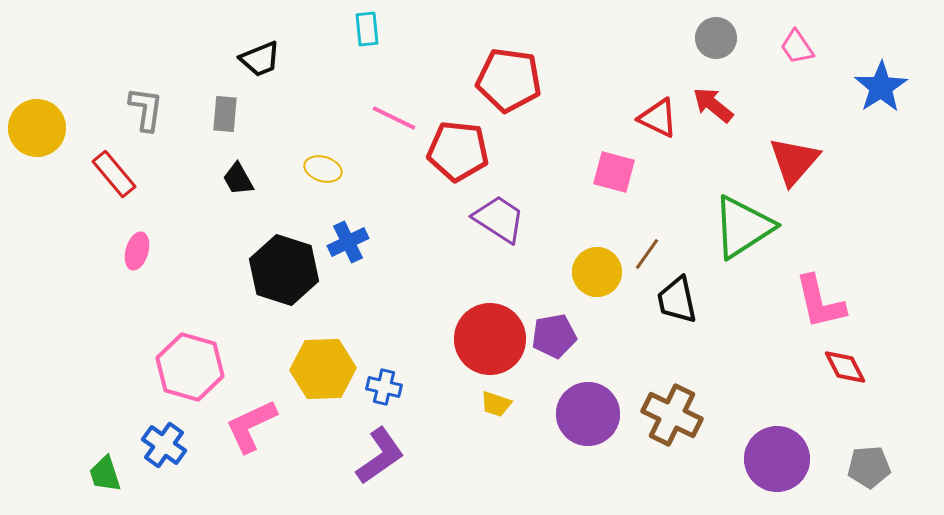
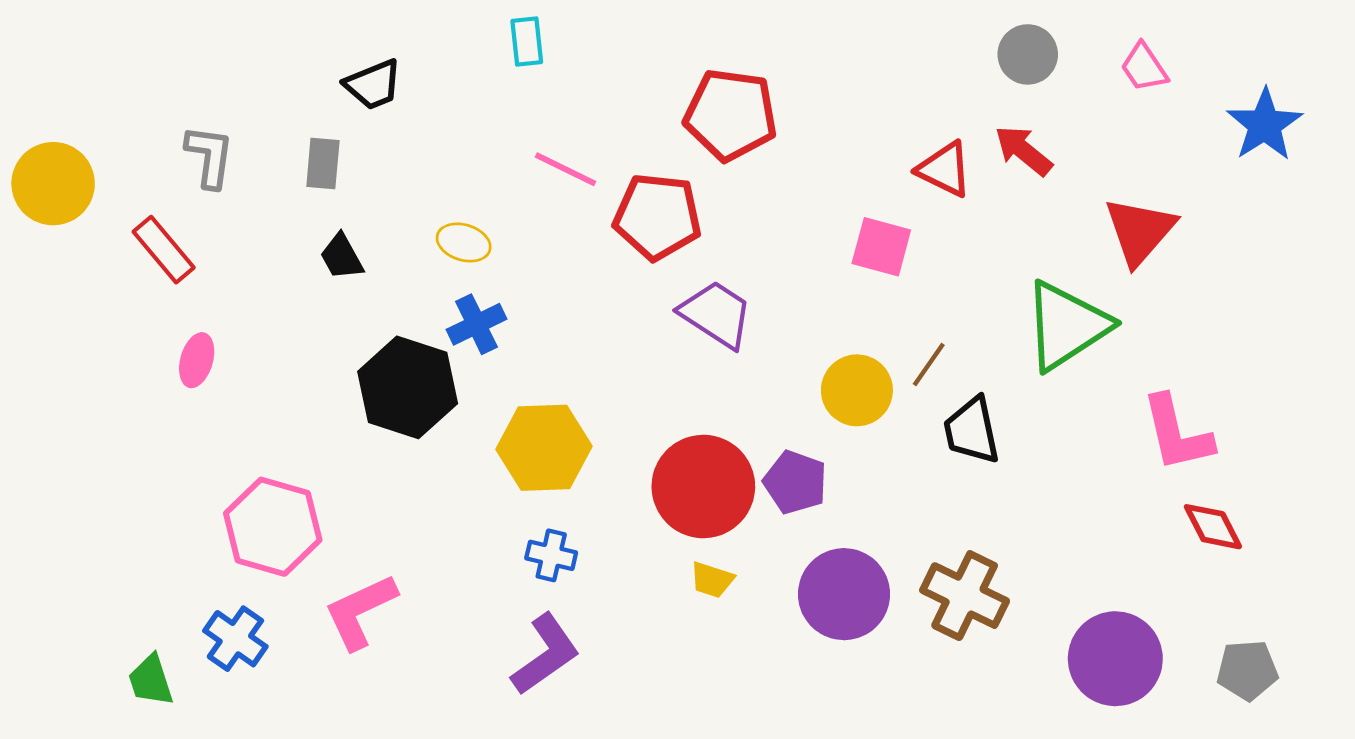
blue cross: (348, 242) -> (477, 324), moved
purple pentagon: (554, 336) -> (795, 482), turned 30
yellow hexagon: (323, 369) -> (544, 448), moved

